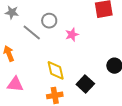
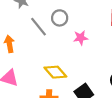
yellow diamond: (56, 70) -> (55, 72), turned -40

